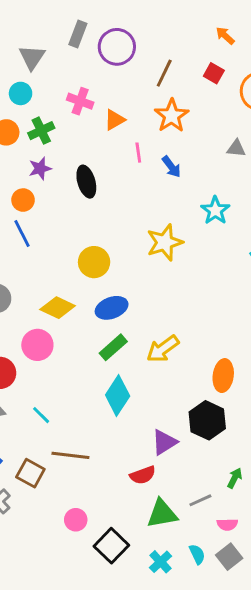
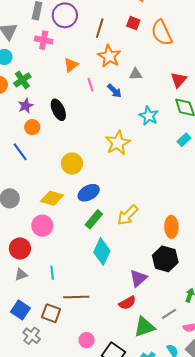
pink cross: (80, 101) -> (44, 40), moved
gray triangle: (236, 148) -> (136, 74), moved
orange circle: (23, 200) -> (32, 127), moved
cyan line: (41, 415) -> (52, 273), turned 48

